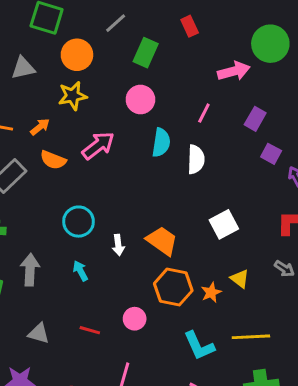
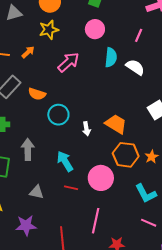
white semicircle: (196, 159) -> (135, 67), turned -54
orange semicircle: (53, 160) -> (37, 94), moved
cyan arrow: (80, 271) -> (65, 161), moved, size x1.5
pink circle: (135, 319) -> (101, 178), size x1.6

